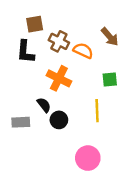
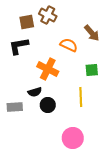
brown cross: (59, 41) -> (48, 15), moved
black L-shape: (25, 52) -> (19, 46), turned 75
black semicircle: (44, 105) -> (35, 92), turned 112

